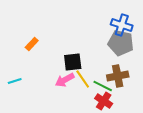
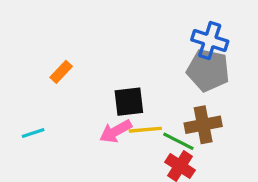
yellow line: (83, 79) -> (145, 130), turned -60

